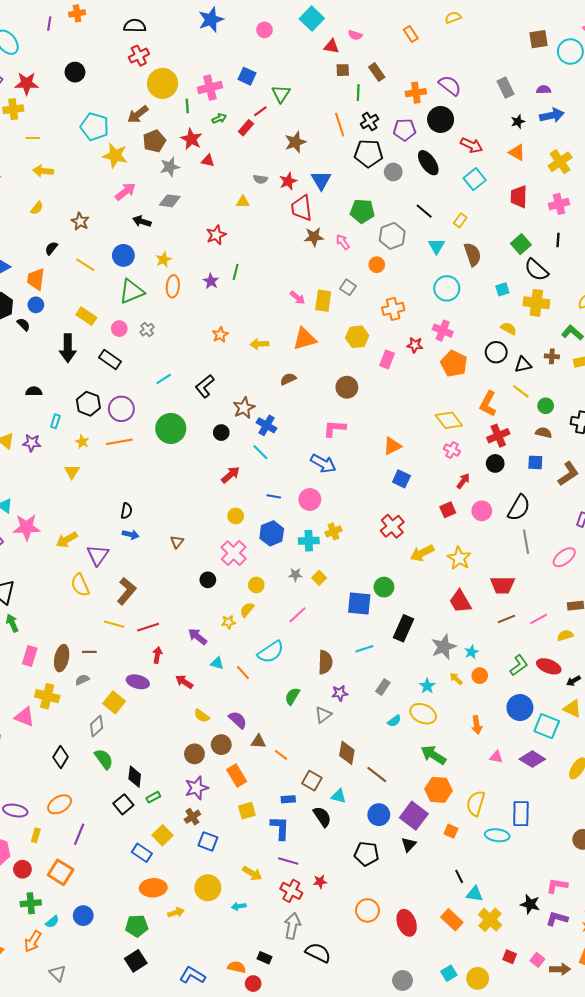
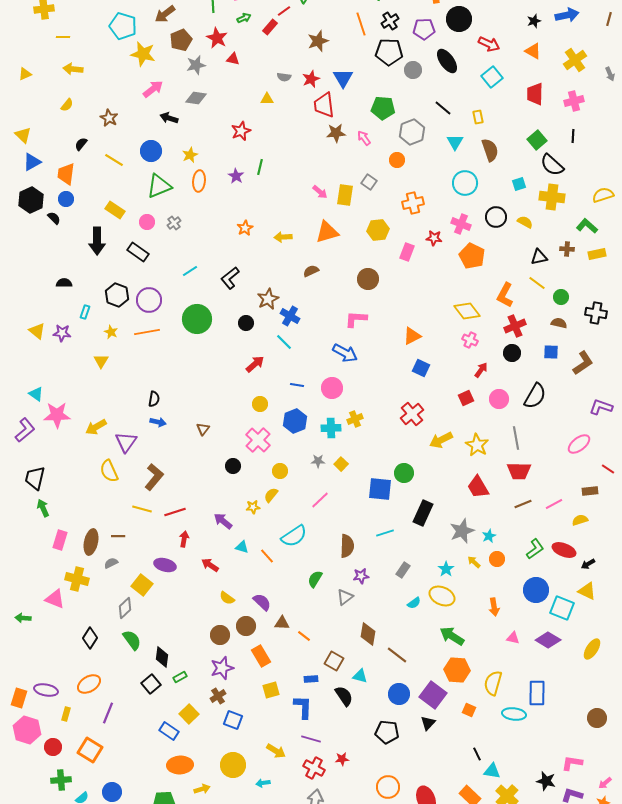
yellow rectangle: (460, 220) -> (478, 117), turned -48
black circle: (496, 352) -> (496, 217), moved
gray line: (526, 542) -> (516, 438), moved

